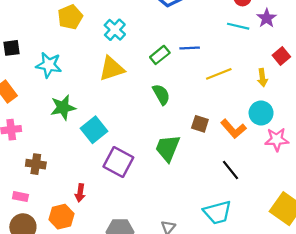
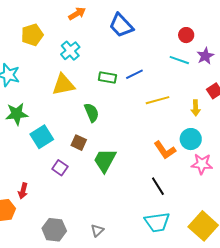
blue line: (190, 48) -> (134, 74), turned -30
green rectangle: (160, 55) -> (107, 77), turned 42
green semicircle: (161, 94) -> (92, 113), moved
brown square: (200, 124) -> (79, 143), moved
purple square: (118, 162) -> (60, 168), size x0.6
cyan trapezoid: (217, 212) -> (157, 222), moved

